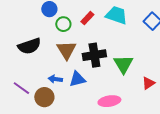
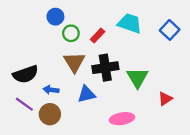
red rectangle: (87, 18) -> (98, 35), moved
black semicircle: (29, 46) -> (25, 74), moved
blue arrow: (55, 79) -> (51, 90), moved

